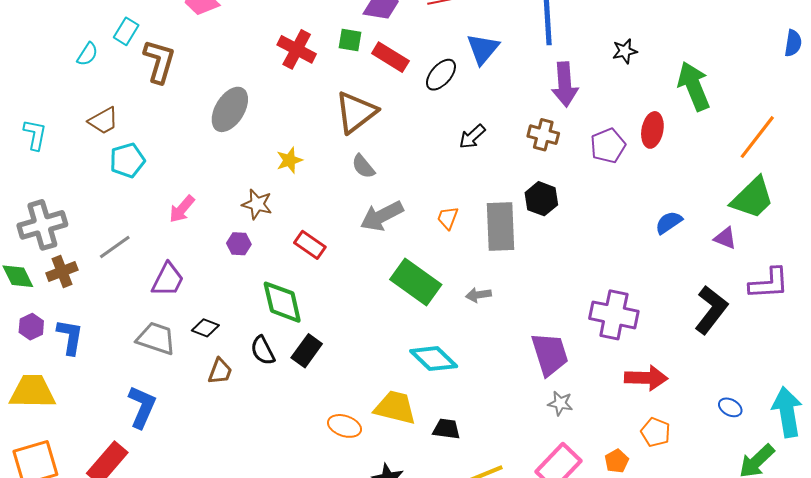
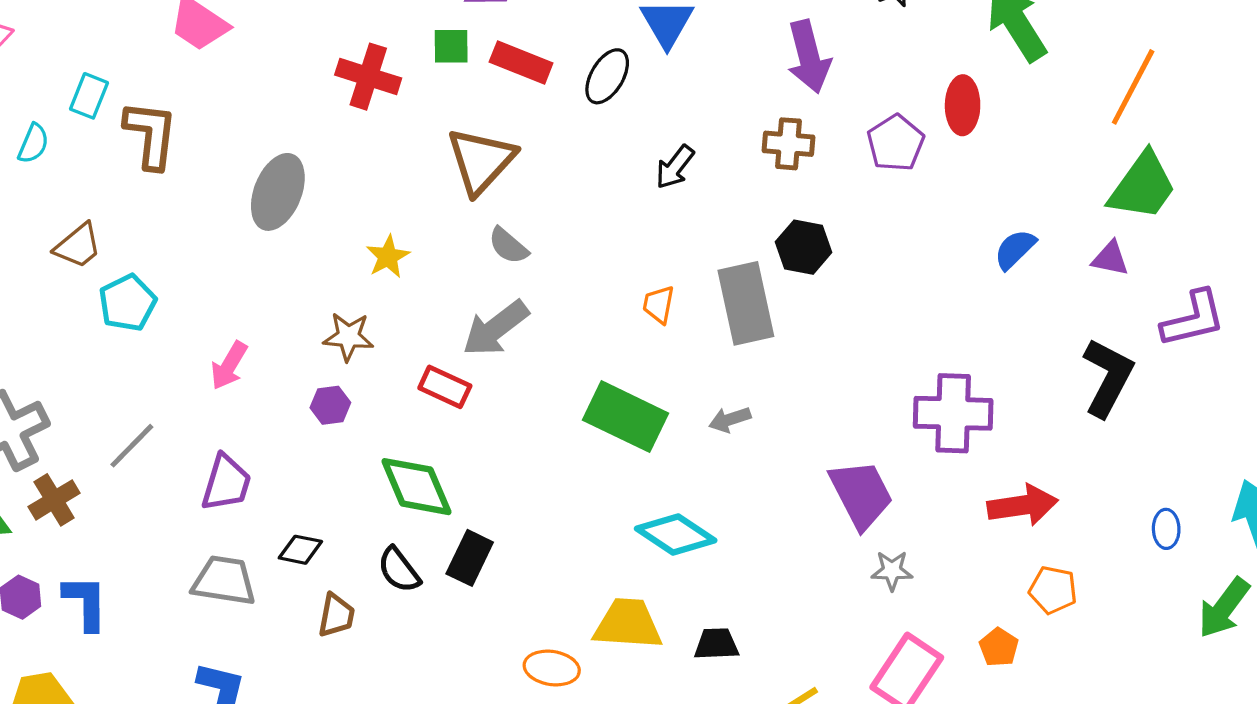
gray arrow: (382, 216) -> (496, 328), moved
blue ellipse: (730, 407) -> (1166, 529), turned 70

